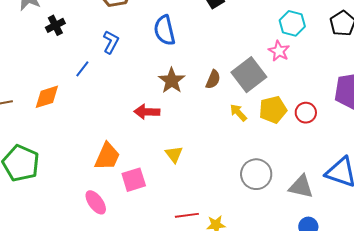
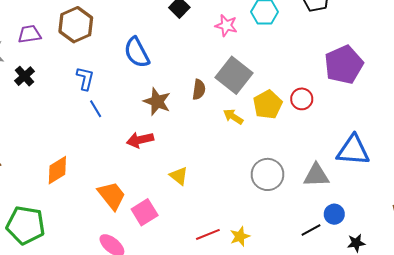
pink star: (279, 51) -> (226, 26), moved
blue line: (82, 69) -> (96, 109), moved, turned -54
orange diamond: (47, 97) -> (57, 170), moved
orange trapezoid: (107, 156) -> (112, 196), turned -48

